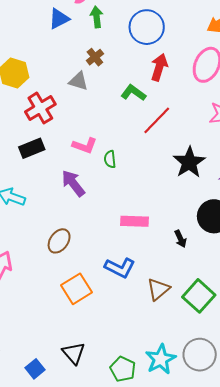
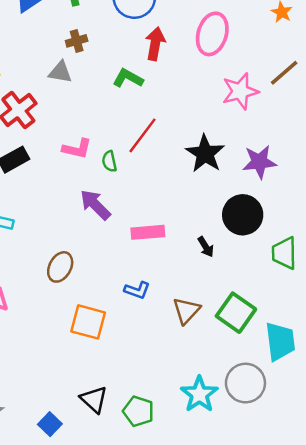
brown cross: (95, 57) -> (77, 41), turned 30
red line: (157, 120) -> (143, 135), moved
purple arrow: (73, 183) -> (95, 205), moved
blue L-shape: (120, 268) -> (137, 290), size x0.7
orange square: (77, 289) -> (88, 322), turned -36
green pentagon: (123, 369) -> (138, 411), moved

